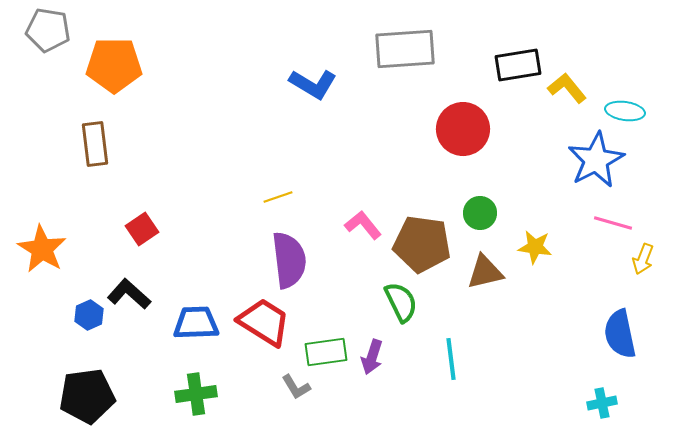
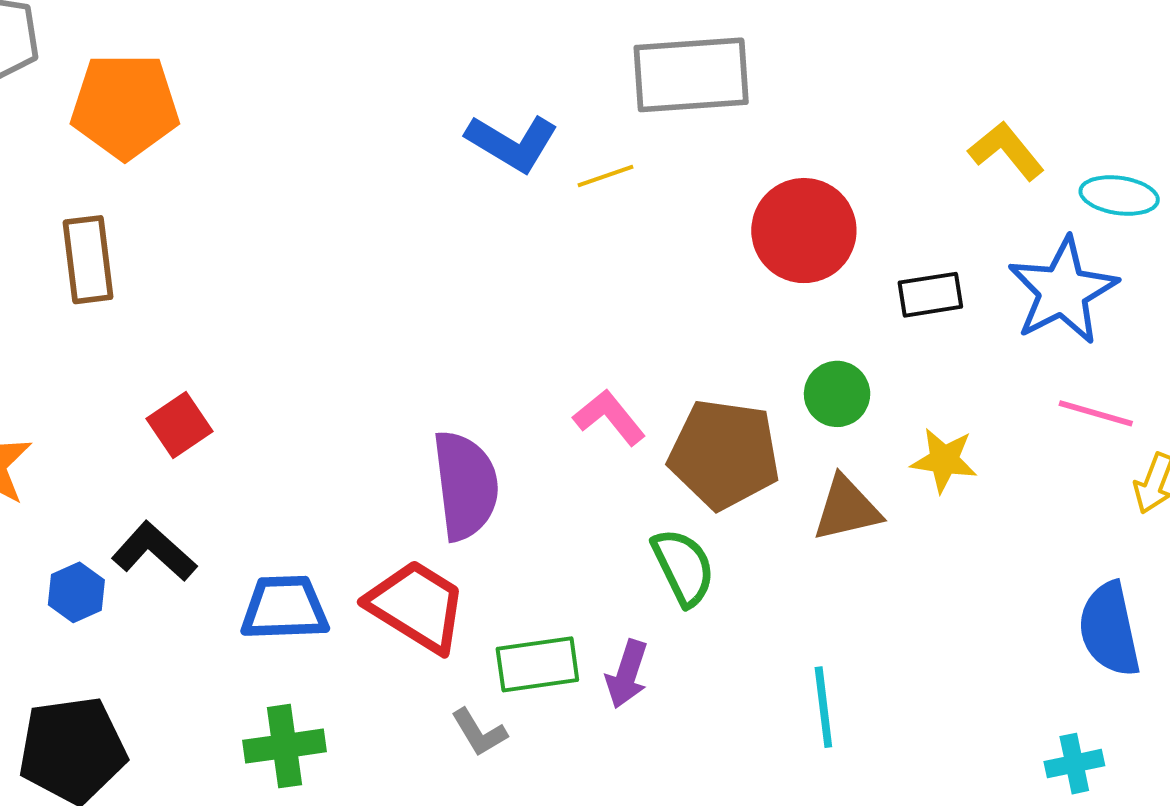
black rectangle: (518, 65) -> (930, 295), moved, size x0.7
yellow line: (278, 197) -> (606, 176), moved
cyan line: (451, 359) -> (823, 707), moved

